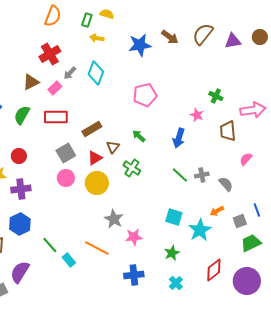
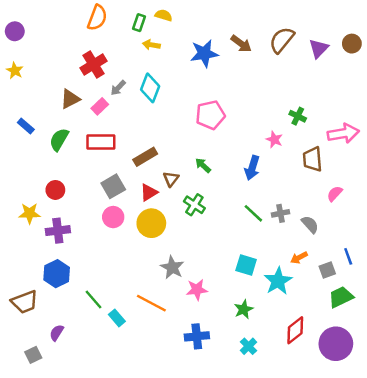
purple triangle: (233, 41) -> (319, 48), turned -36
purple semicircle: (20, 272) -> (57, 333), size x0.6

